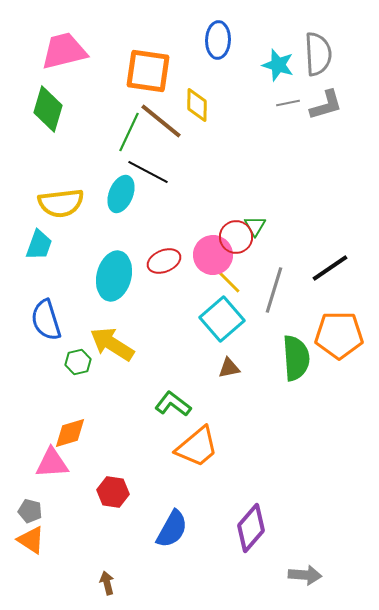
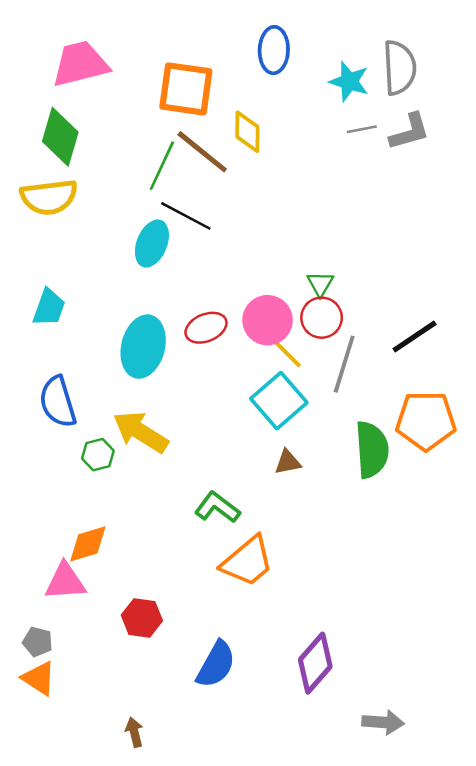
yellow semicircle: (61, 203) -> (49, 197), moved
red circle: (236, 237) -> (322, 318), moved

